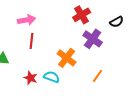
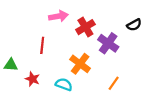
red cross: (82, 15) -> (85, 27), moved
pink arrow: (27, 20) -> (58, 16), moved
red star: (31, 78) -> (32, 79), moved

